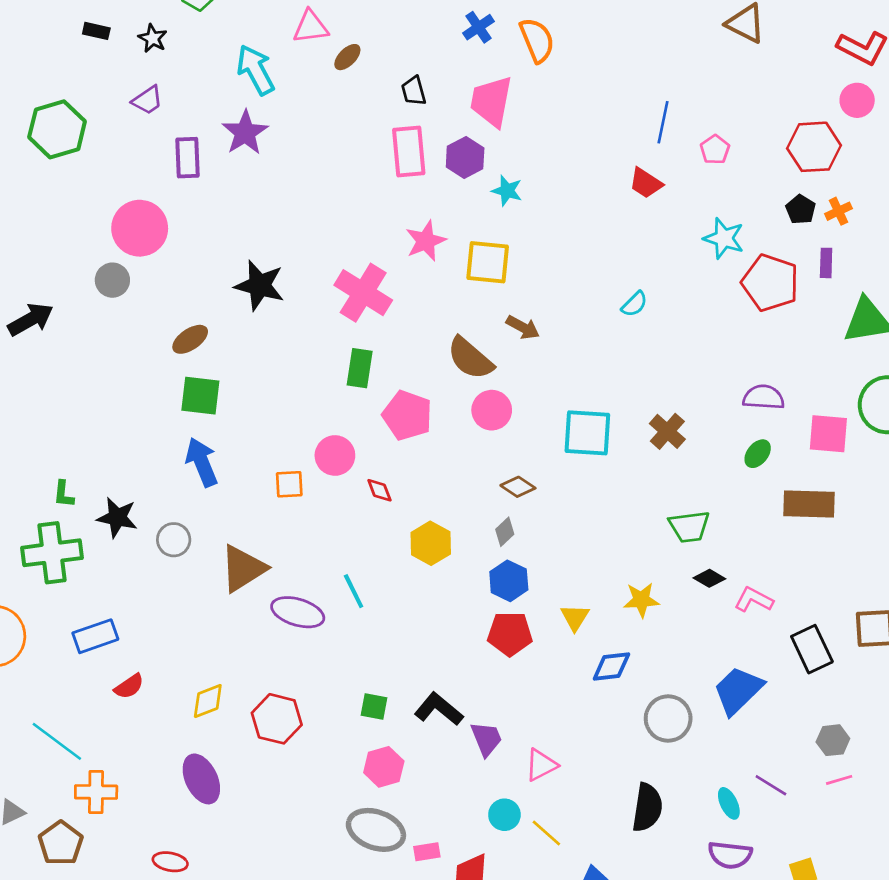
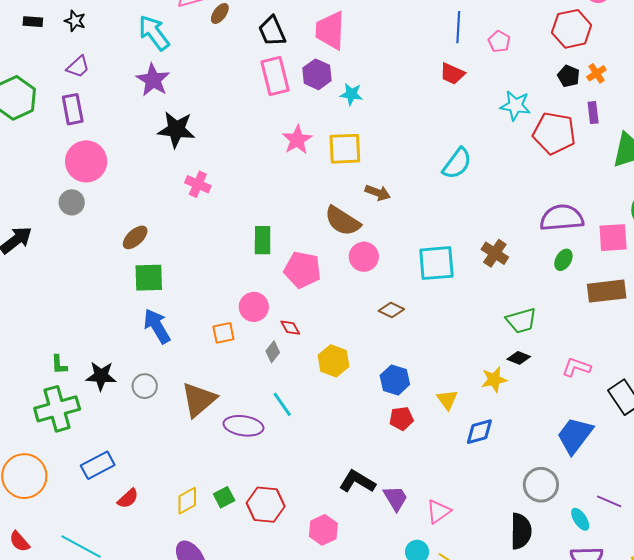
black trapezoid: (414, 91) -> (272, 31), size x1.4
purple rectangle: (187, 158) -> (73, 109), moved
black star: (260, 285) -> (176, 130), moved
pink cross: (363, 293) -> (198, 184), moved, size x0.6
cyan semicircle: (634, 304) -> (457, 163), size x1.6
purple semicircle: (764, 397) -> (562, 218), size x1.4
gray diamond: (505, 532) -> (273, 352), moved
black diamond: (709, 578) -> (519, 358), moved
red pentagon: (510, 634) -> (401, 419), size x0.7
green square: (374, 707) -> (224, 497), moved, turned -30
red hexagon: (277, 719) -> (266, 505), moved
gray circle: (668, 719) -> (541, 485), moved

